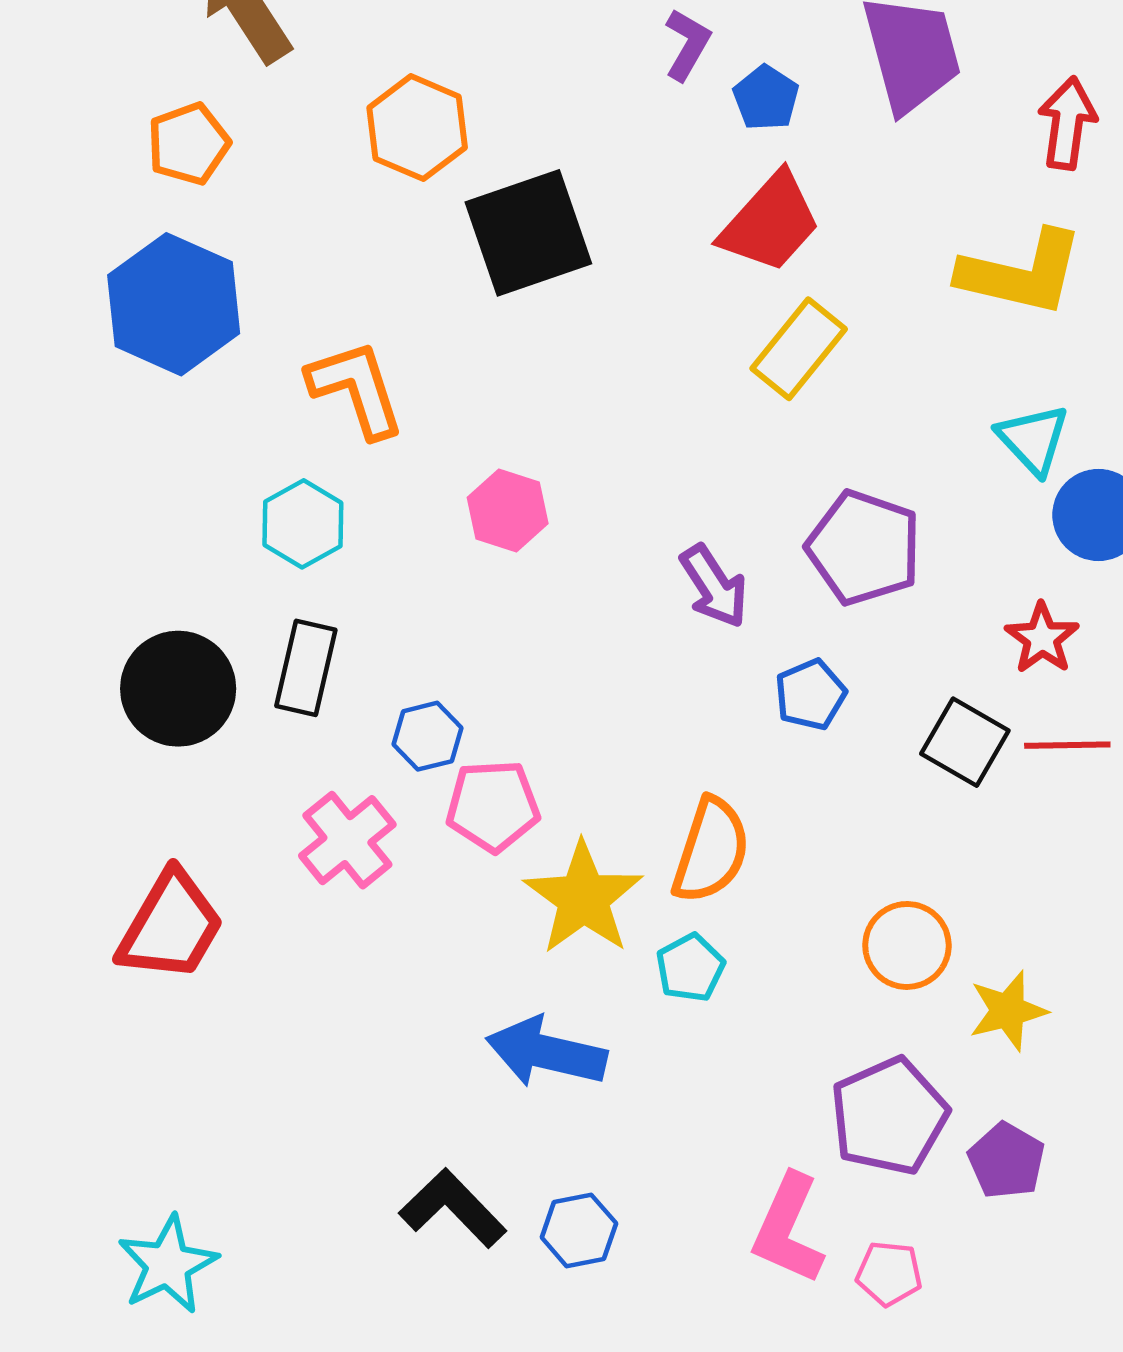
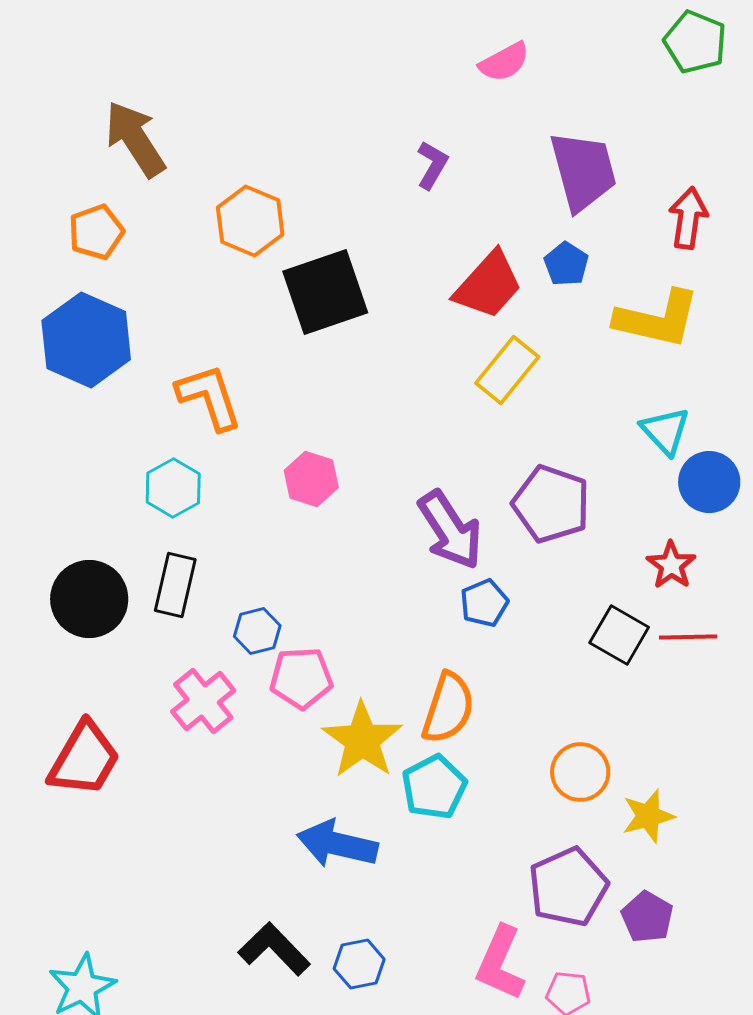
blue pentagon: (766, 98) -> (566, 264), moved
purple arrow: (714, 586) -> (450, 530), size x1.4
blue pentagon: (810, 695) -> (484, 603), moved
cyan pentagon: (690, 968) -> (434, 787), size x1.4

